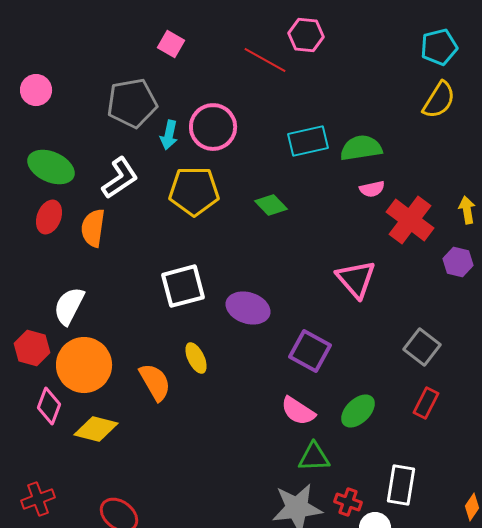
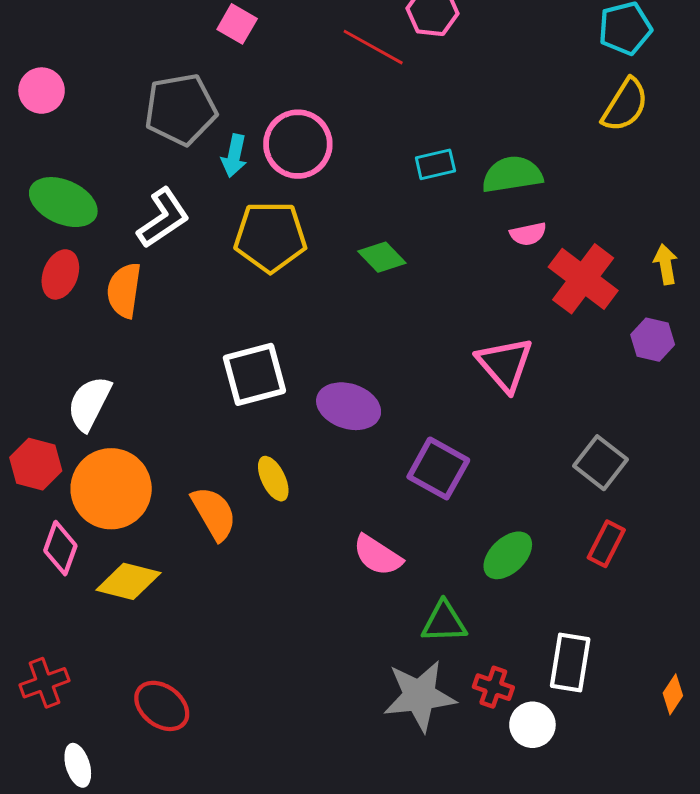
cyan rectangle: (308, 141) -> (435, 164), size x0.7
pink semicircle: (298, 411) -> (377, 555), moved

